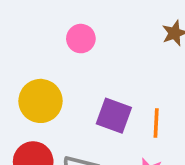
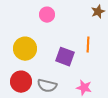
orange line: (156, 123) -> (88, 45), moved

